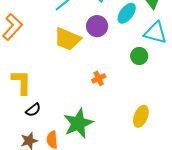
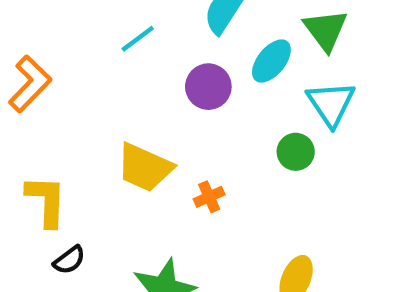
cyan triangle: (155, 33) -> (331, 104), turned 40
yellow trapezoid: (67, 39) -> (145, 167), moved

